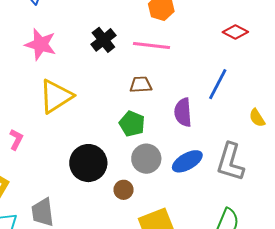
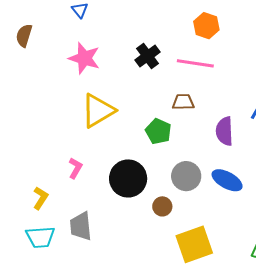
green pentagon: (132, 124) -> (158, 131), moved
pink L-shape: (16, 140) -> (75, 168), moved
blue ellipse: (187, 161) -> (227, 180), turned 56

